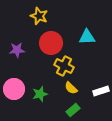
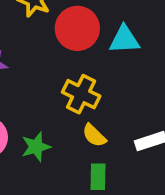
red circle: (51, 43) -> (77, 28), moved
green rectangle: (73, 110) -> (98, 177), turned -48

